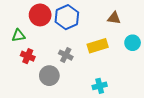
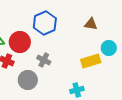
red circle: (40, 15) -> (20, 42), moved
yellow rectangle: (98, 46) -> (91, 61), moved

